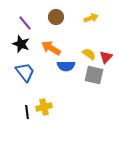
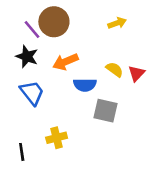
brown circle: (56, 17) -> (54, 22), moved, size x1.5
orange arrow: (51, 48) -> (66, 62), turned -54
gray square: (94, 75) -> (105, 111), moved
black line: (27, 112) -> (22, 152), moved

